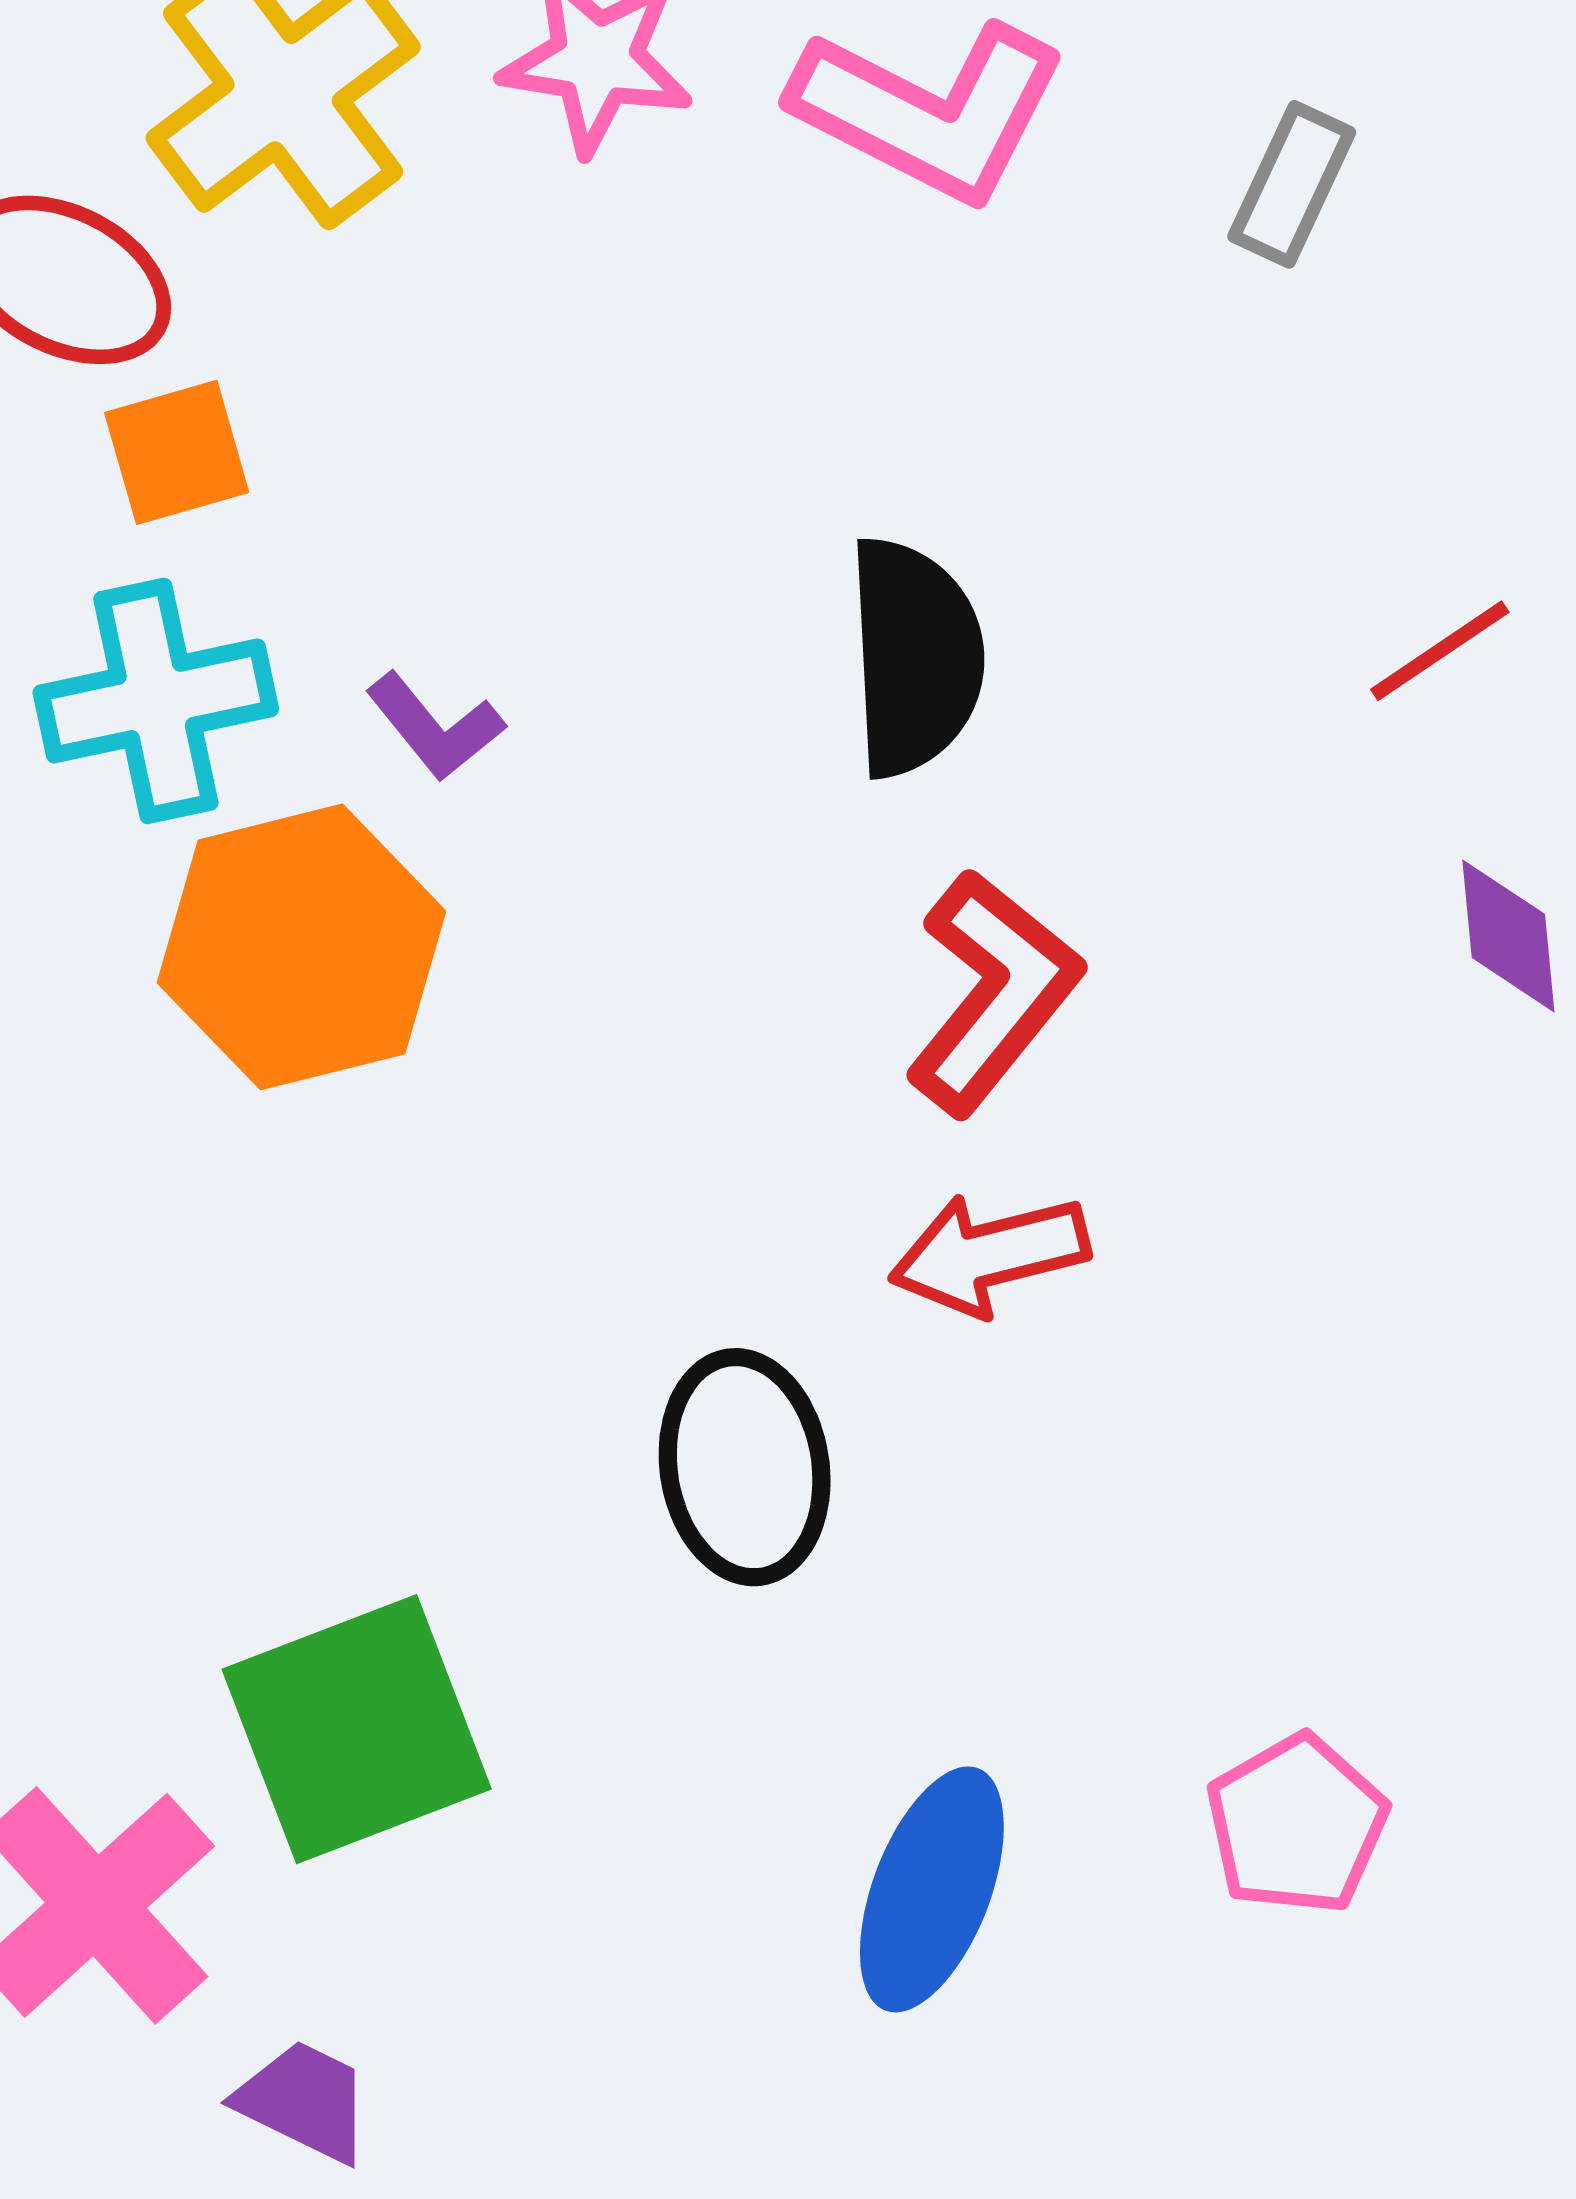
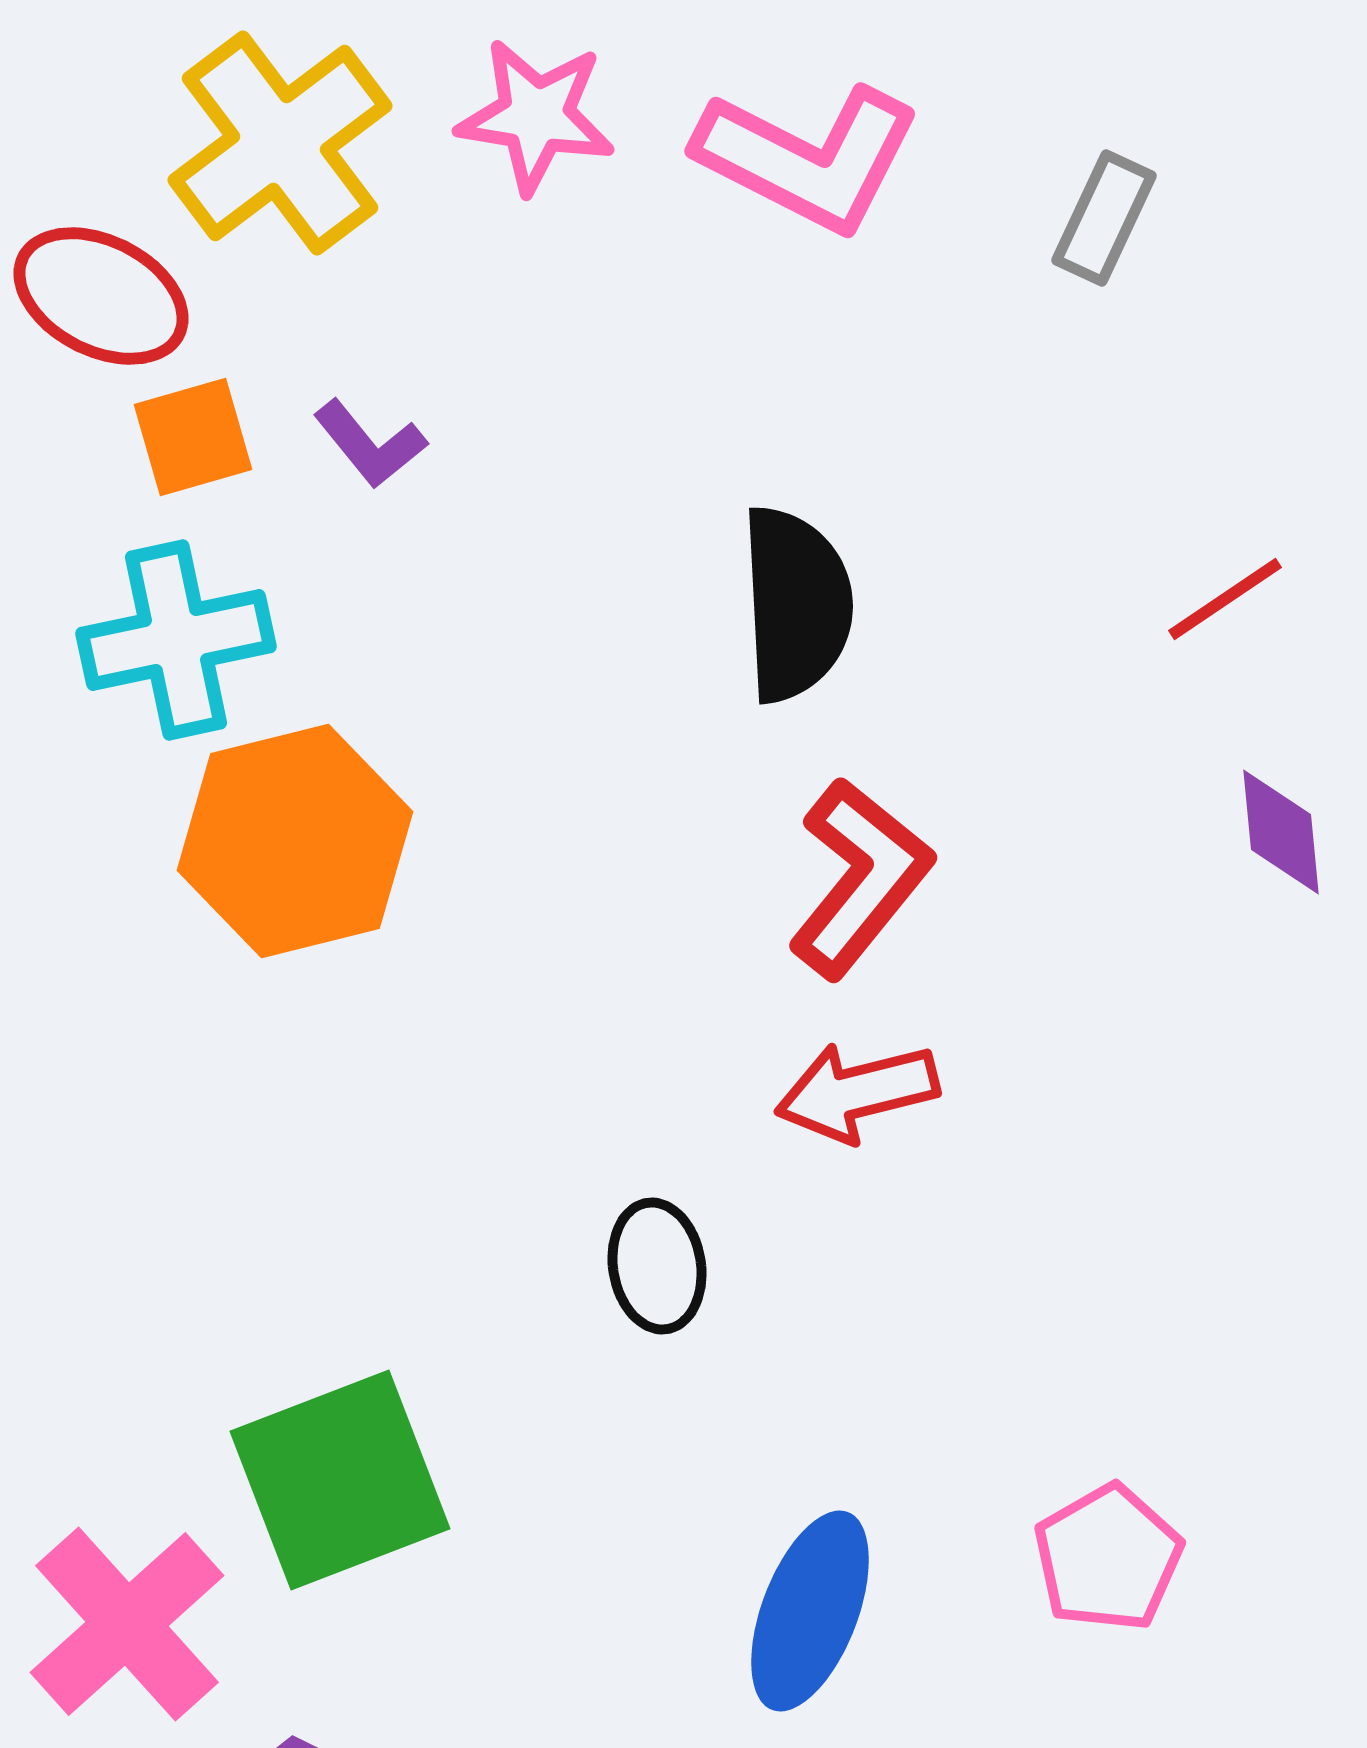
purple L-shape: (435, 727) -> (370, 444), moved
black ellipse: (745, 1467) -> (657, 1266), size x0.7

